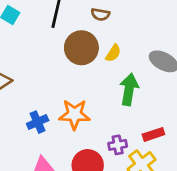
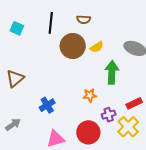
yellow semicircle: (113, 53) -> (97, 47), turned 32
orange star: (74, 114) -> (90, 95), moved, size x0.6

